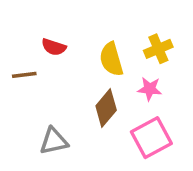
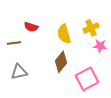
pink star: (150, 89) -> (100, 46), moved
gray triangle: (54, 141) -> (19, 72), moved

